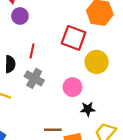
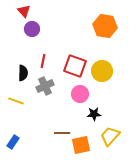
red square: (74, 38) -> (75, 66), moved
gray cross: (34, 78) -> (45, 86), turned 36

